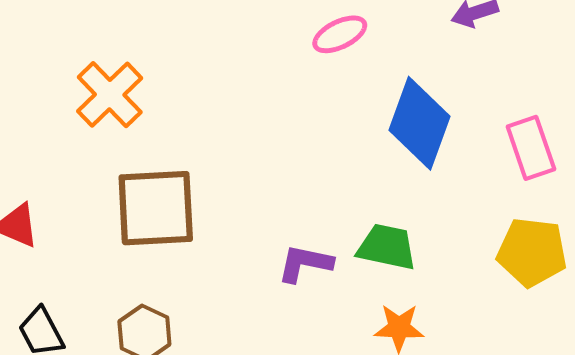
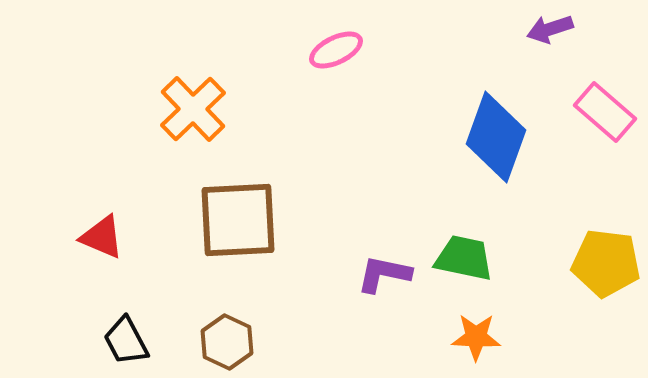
pink ellipse: (340, 34) -> (336, 50), moved
pink rectangle: (531, 148) -> (605, 112), moved, turned -30

